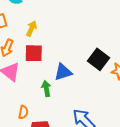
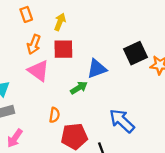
black square: (98, 59) -> (135, 53), turned 30
green arrow: (46, 89) -> (79, 88), turned 70

